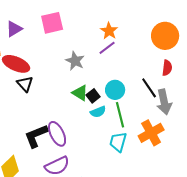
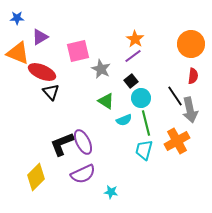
pink square: (52, 23) -> (78, 51), moved
black square: (93, 96) -> (131, 81), moved

